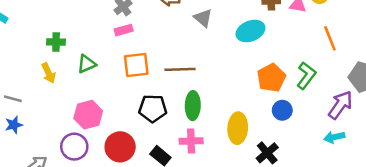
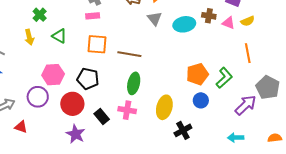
cyan ellipse: (251, 31) -> (184, 24), moved
green cross: (56, 42) -> (40, 15), turned 32
green triangle: (86, 64) -> (59, 36), turned 42
black pentagon: (153, 108) -> (88, 79), moved
cyan arrow: (334, 137) -> (236, 138), moved

